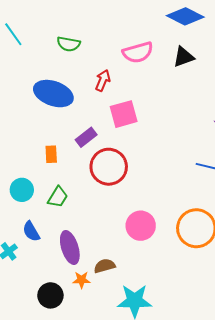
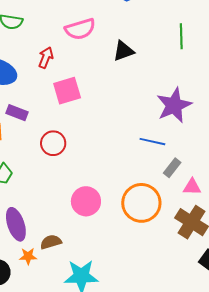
black triangle: (184, 57) -> (123, 51), moved
purple rectangle: (86, 137) -> (17, 113), moved, turned 60
red circle: (109, 167) -> (53, 143), size x0.7

